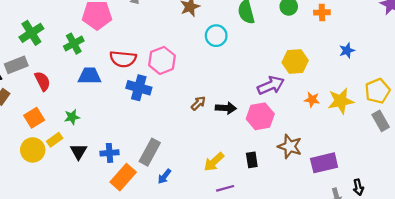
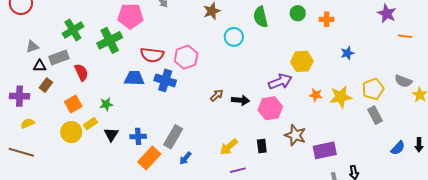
green cross: (74, 44) -> (110, 40), size x1.4
blue trapezoid: (90, 76) -> (134, 78), moved

